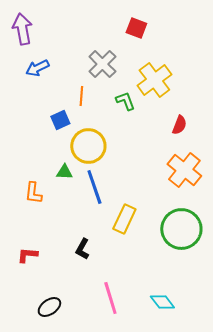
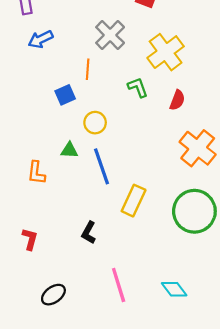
green L-shape: (125, 101) -> (138, 87), moved
red semicircle: (179, 125) -> (177, 100), moved
yellow circle: (88, 146) -> (95, 123), size x0.6
red L-shape: (27, 255) -> (30, 239), turned 100

